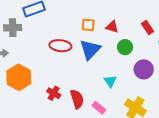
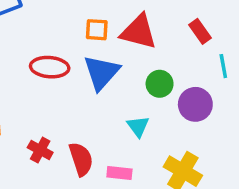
red triangle: (112, 27) -> (139, 32), size x1.6
green circle: (125, 47) -> (160, 84), moved
pink rectangle: (99, 108) -> (119, 173), turned -32

